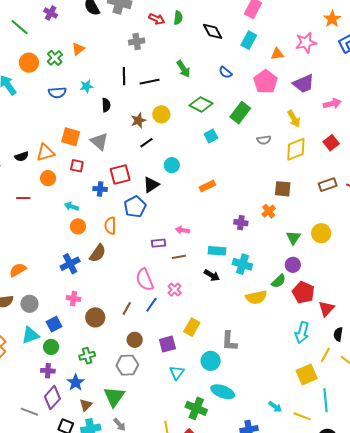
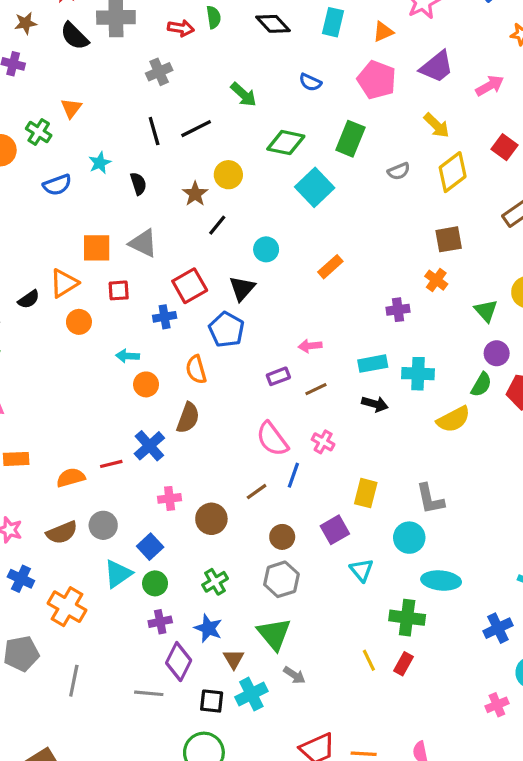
cyan square: (211, 136) -> (315, 187), size x1.6
red line: (23, 198) -> (111, 464), moved
orange semicircle: (18, 270) -> (71, 478), turned 30
brown line: (127, 308) -> (257, 492), turned 40

